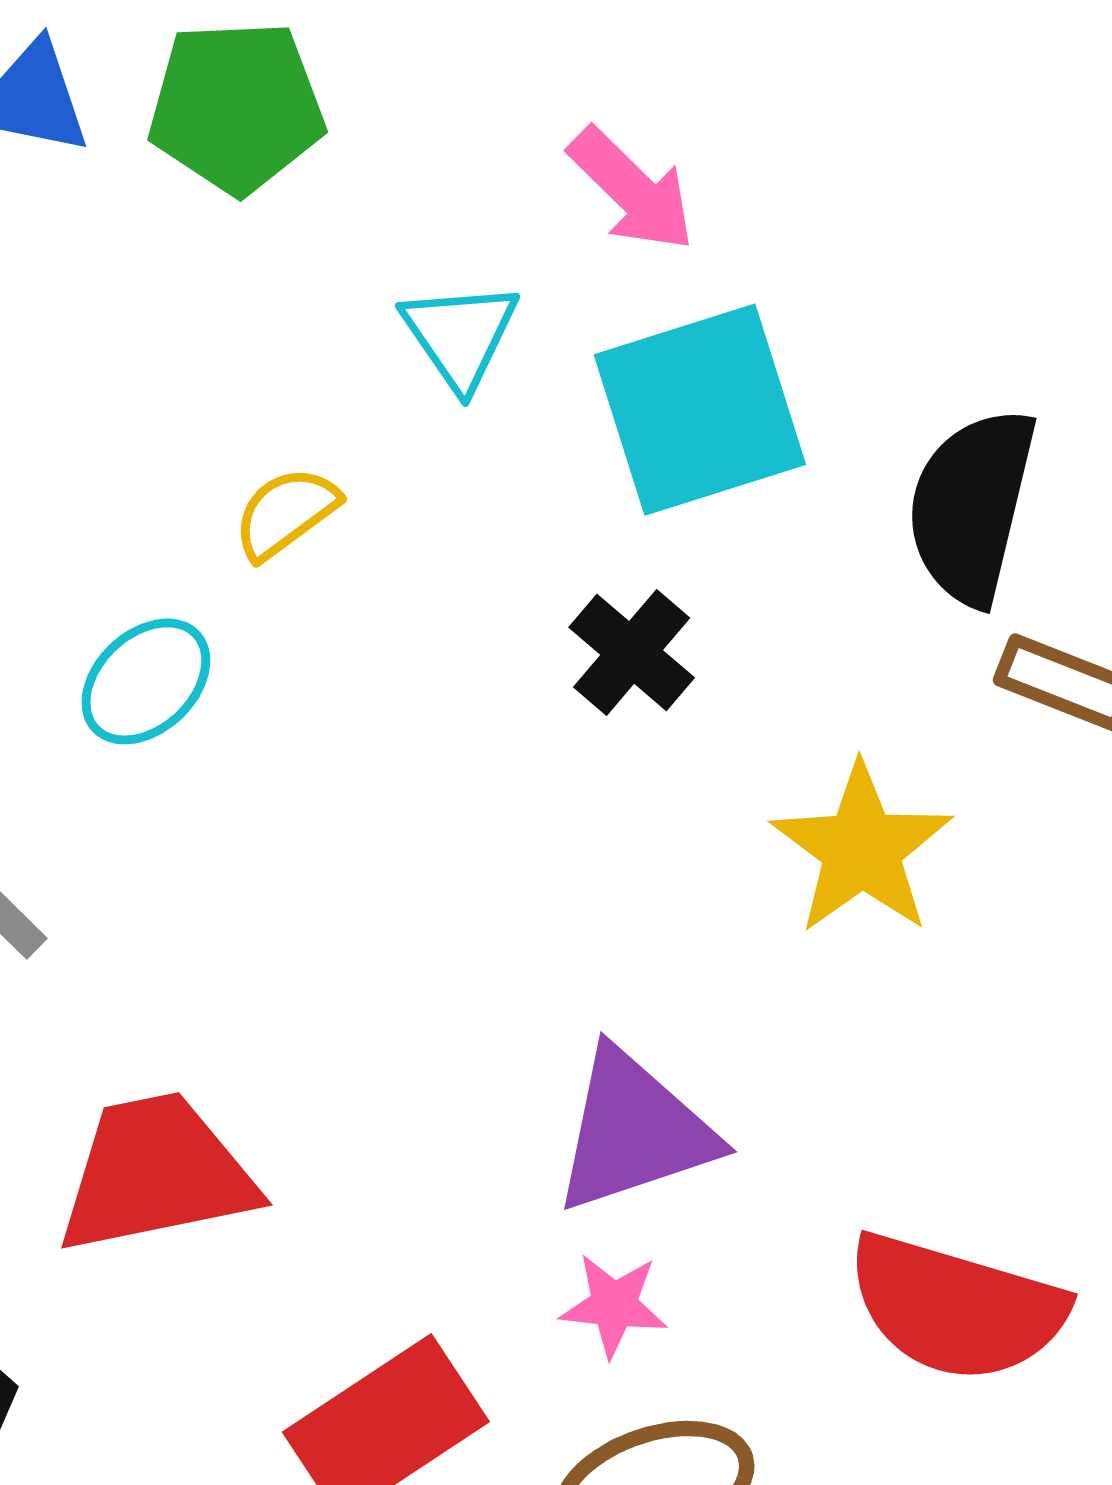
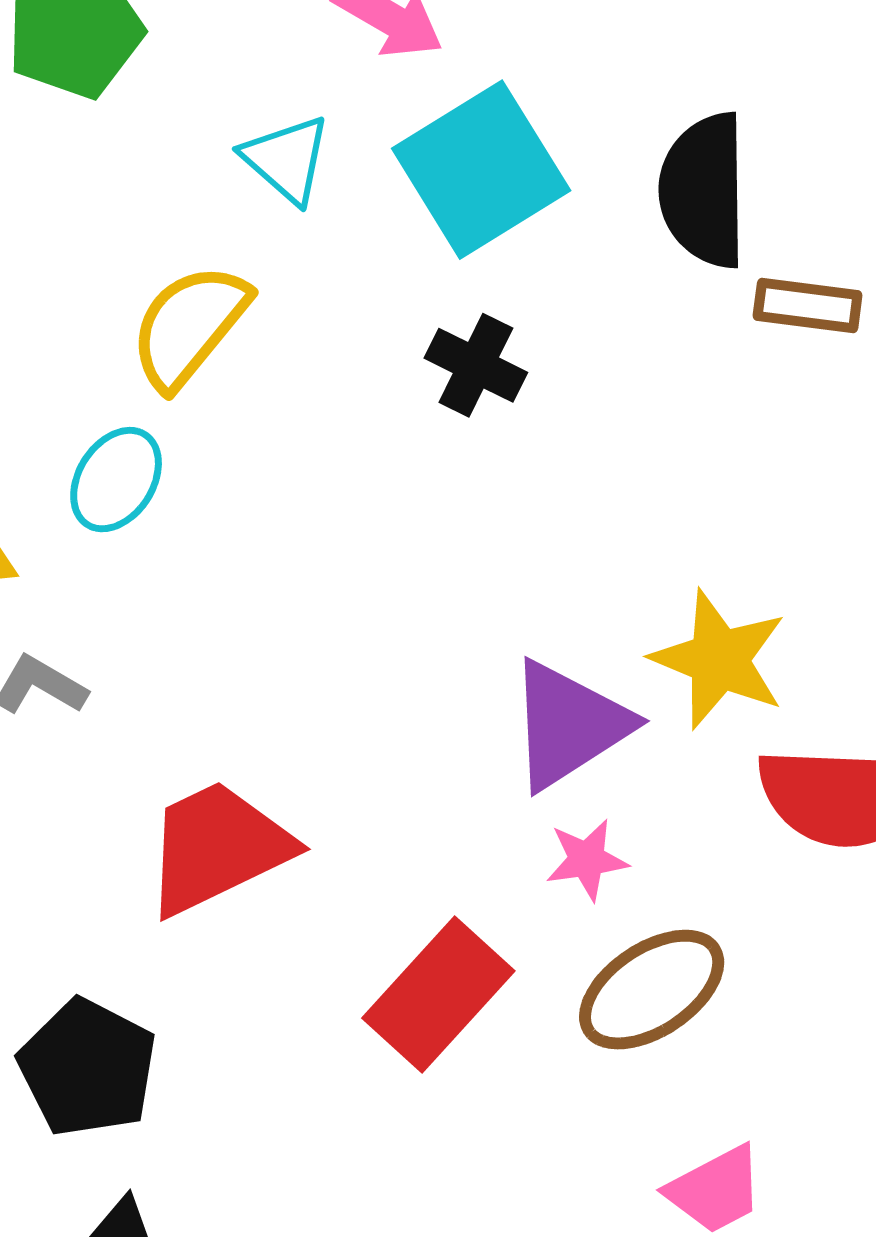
yellow semicircle: (286, 513) -> (189, 326), size x1.6
yellow star: (862, 849) -> (719, 660), moved

